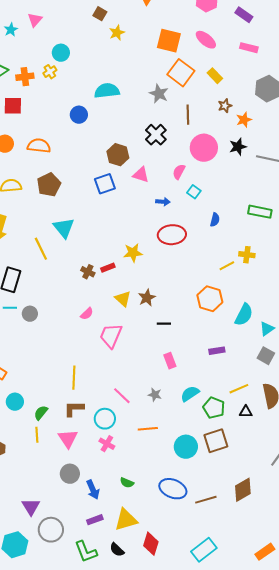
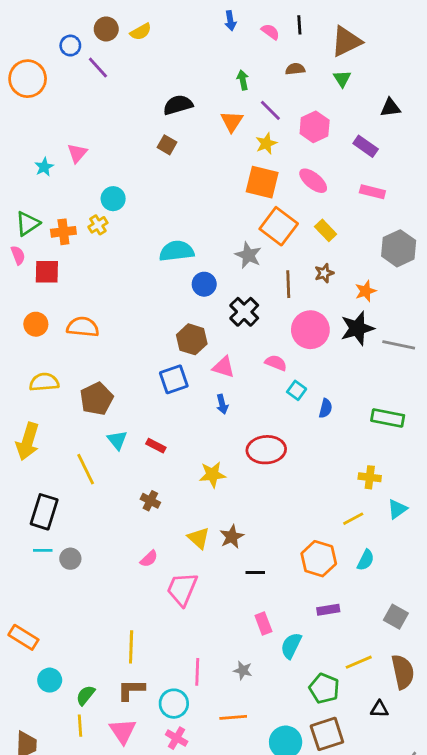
yellow star: (117, 33) -> (266, 143), moved
brown star: (225, 106) -> (324, 273), moved
blue circle: (79, 115) -> (204, 284), moved
black star: (238, 147) -> (357, 328), size x1.4
pink semicircle: (179, 172) -> (276, 363), turned 84
brown pentagon: (49, 185) -> (97, 399), moved
blue arrow: (163, 202) -> (222, 404), moved, turned 72
blue semicircle: (215, 220) -> (326, 408), moved
cyan triangle: (64, 228) -> (117, 440), size x0.7
yellow line: (227, 266) -> (353, 519), moved
red rectangle: (108, 268) -> (156, 446), moved, turned 48
orange hexagon: (210, 299) -> (319, 559), moved
cyan semicircle: (244, 315) -> (366, 560), size x0.7
cyan triangle: (267, 329) -> (397, 509), moved
cyan semicircle: (190, 394) -> (291, 646), moved, turned -30
pink line: (122, 396) -> (197, 672), turned 48
black triangle: (246, 412) -> (379, 709), moved

